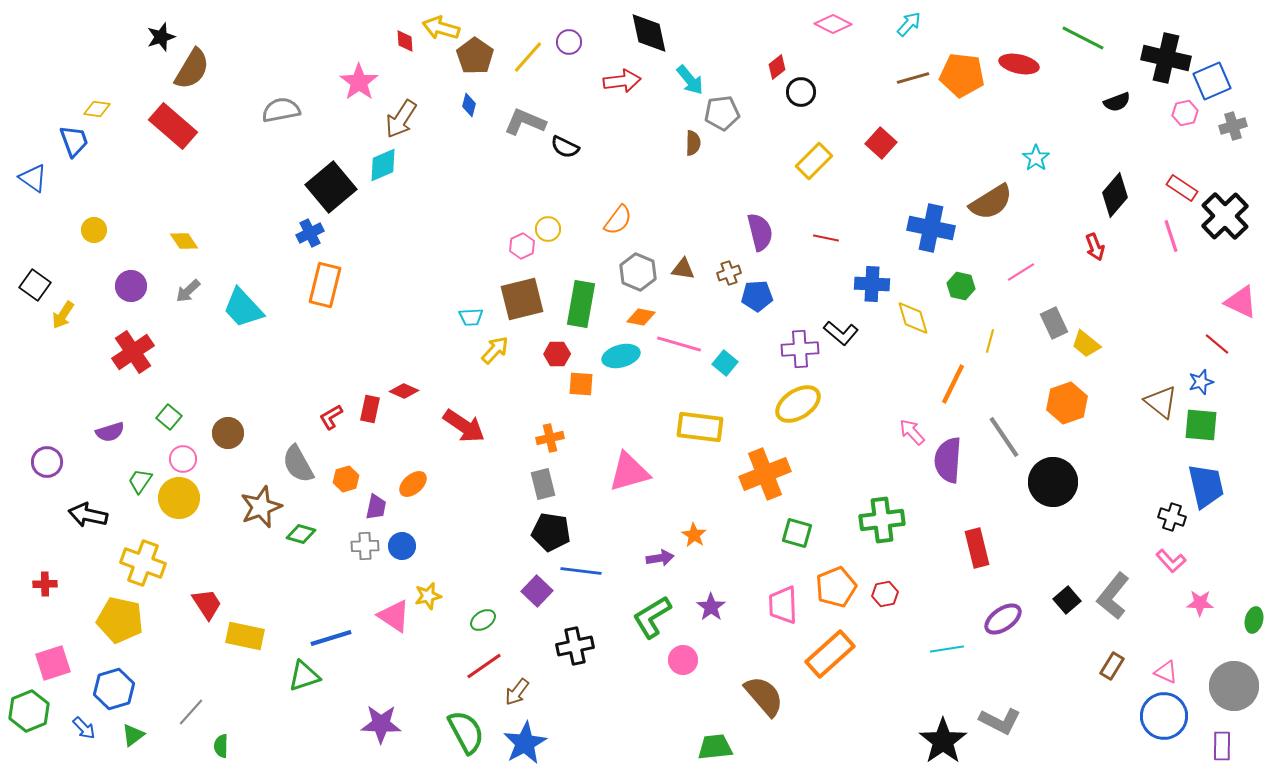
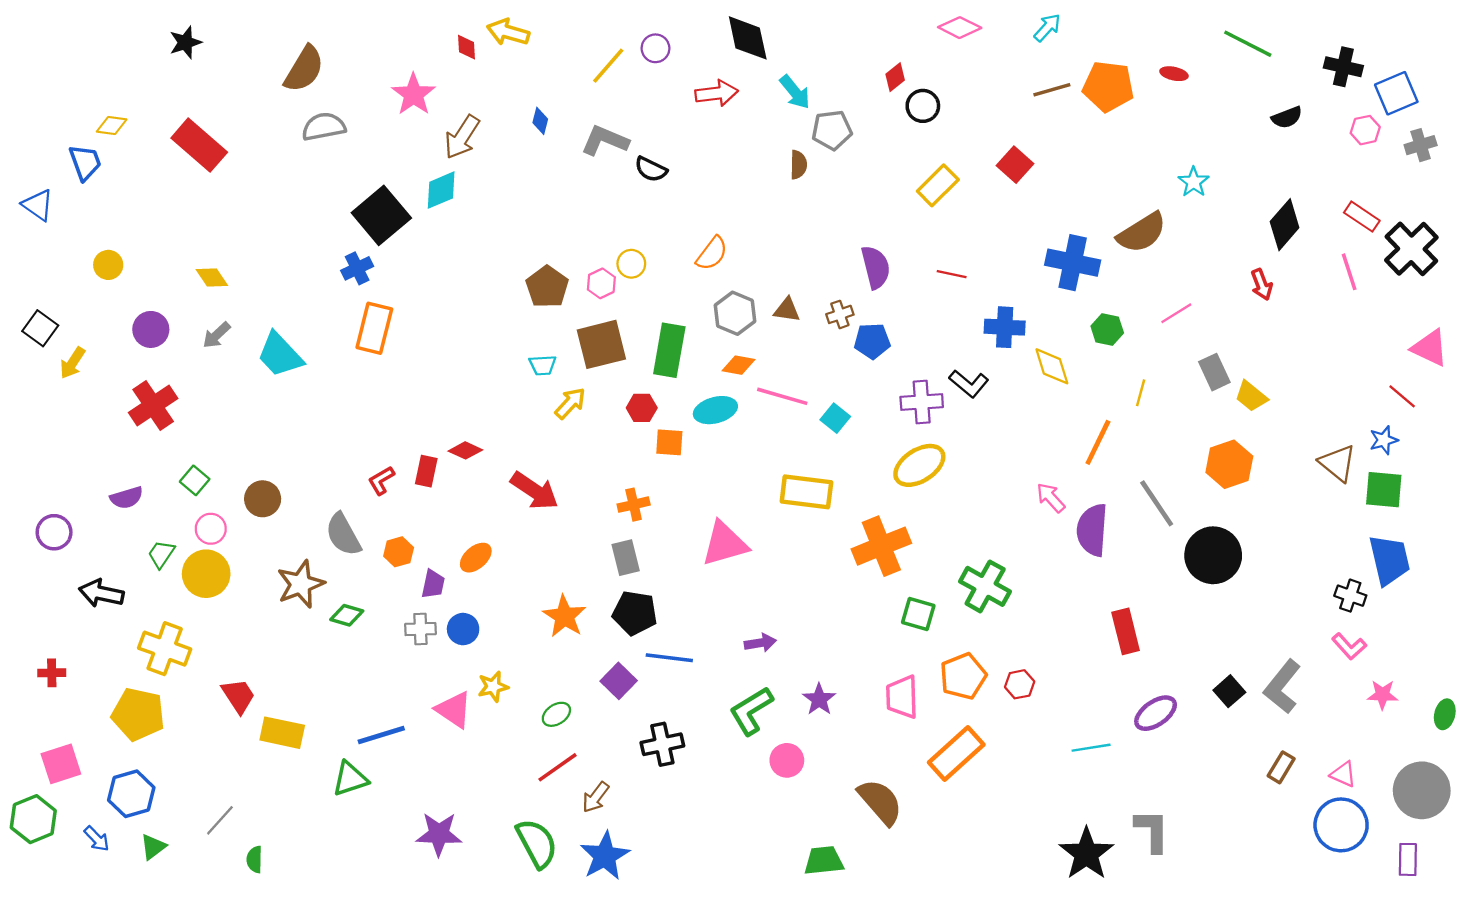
brown pentagon: (475, 56) -> (547, 287), moved
black cross: (1166, 58) -> (1343, 67), size x0.7
red ellipse: (1019, 64) -> (1174, 74), size x0.6
brown semicircle: (192, 69) -> (304, 69), moved
green cross: (882, 520) -> (985, 586), moved, turned 36
orange star: (694, 535) -> (564, 616), moved, size x1.5
gray L-shape: (1000, 721) -> (1152, 831), turned -117

